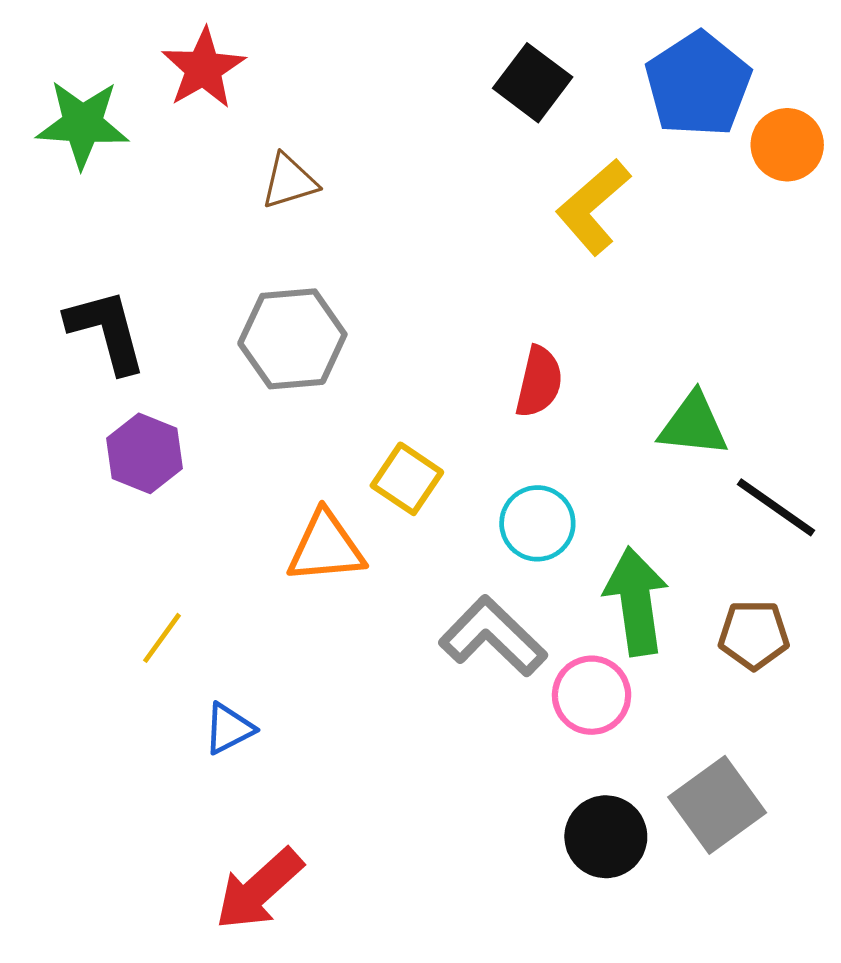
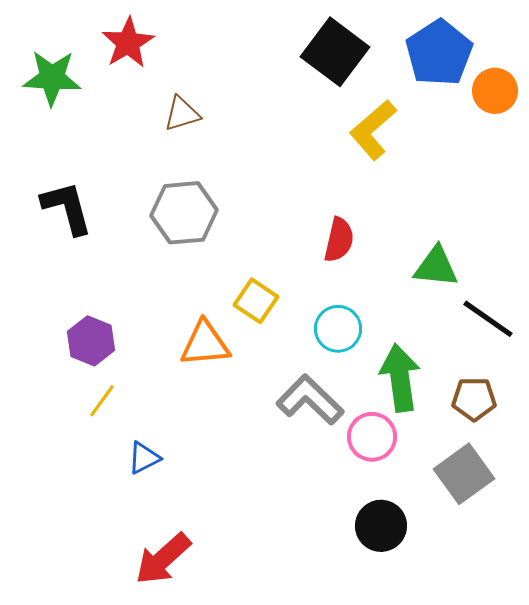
black square: (533, 83) -> (335, 52), size x1.4
purple hexagon: (144, 453) -> (91, 341), moved
gray square: (717, 805) -> (464, 474), moved

